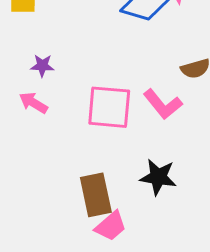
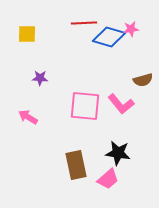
pink arrow: (33, 103) -> (28, 117), moved
pink trapezoid: (111, 226) -> (108, 179), moved

